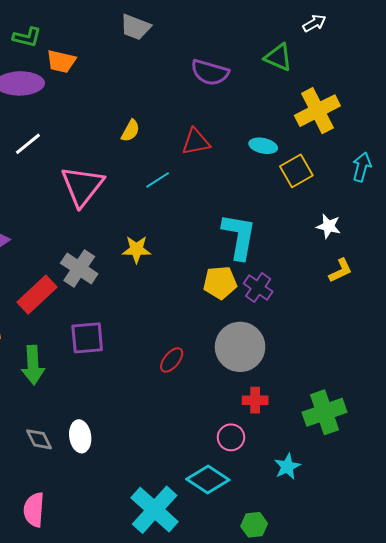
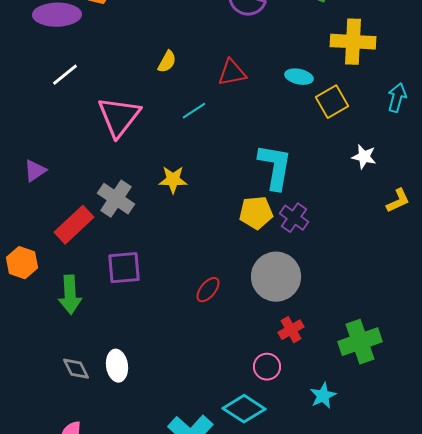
yellow cross: (317, 111) -> (353, 42), turned 30
yellow L-shape: (341, 270) -> (398, 201), moved
red cross: (255, 400) -> (291, 330), turned -30

